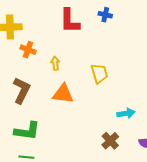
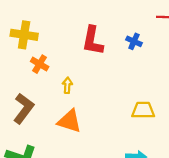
yellow trapezoid: (99, 73) -> (143, 110), moved, turned -85

